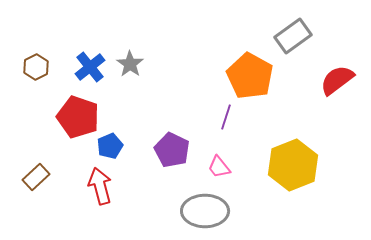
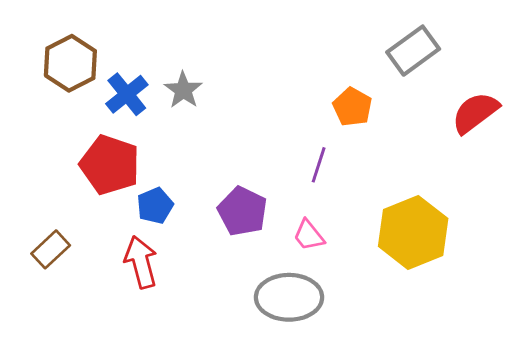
brown hexagon: (36, 67) -> (70, 63), moved, size x1.5
orange pentagon: (250, 76) -> (352, 107), size x0.6

